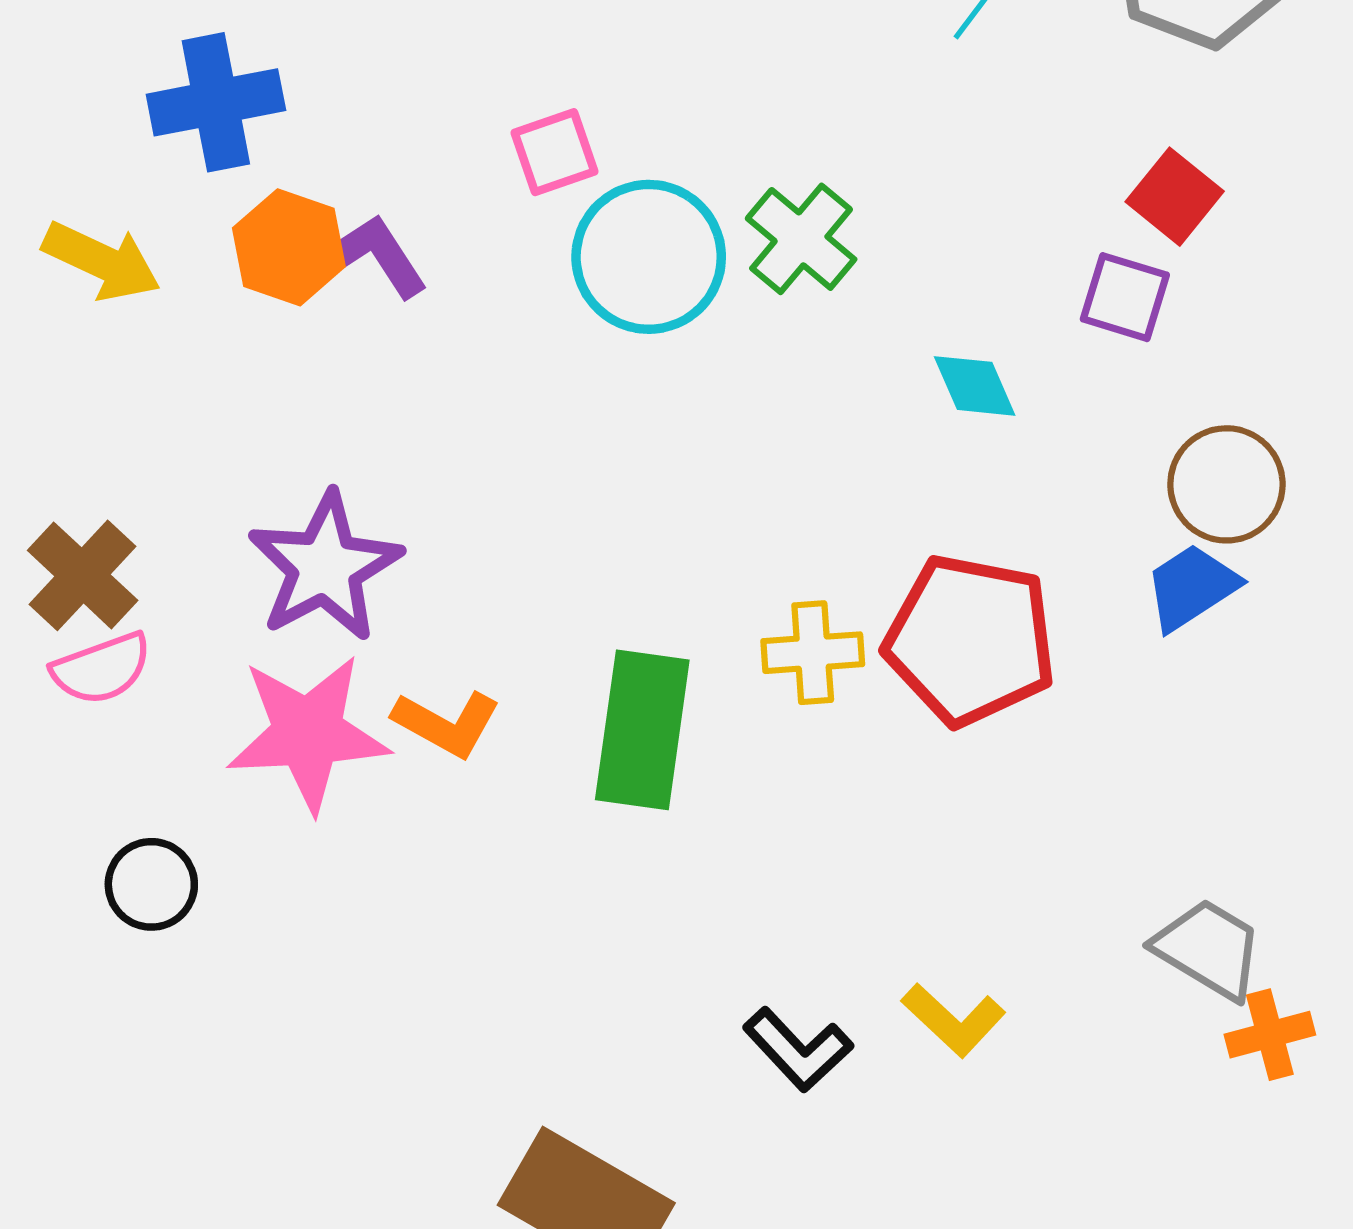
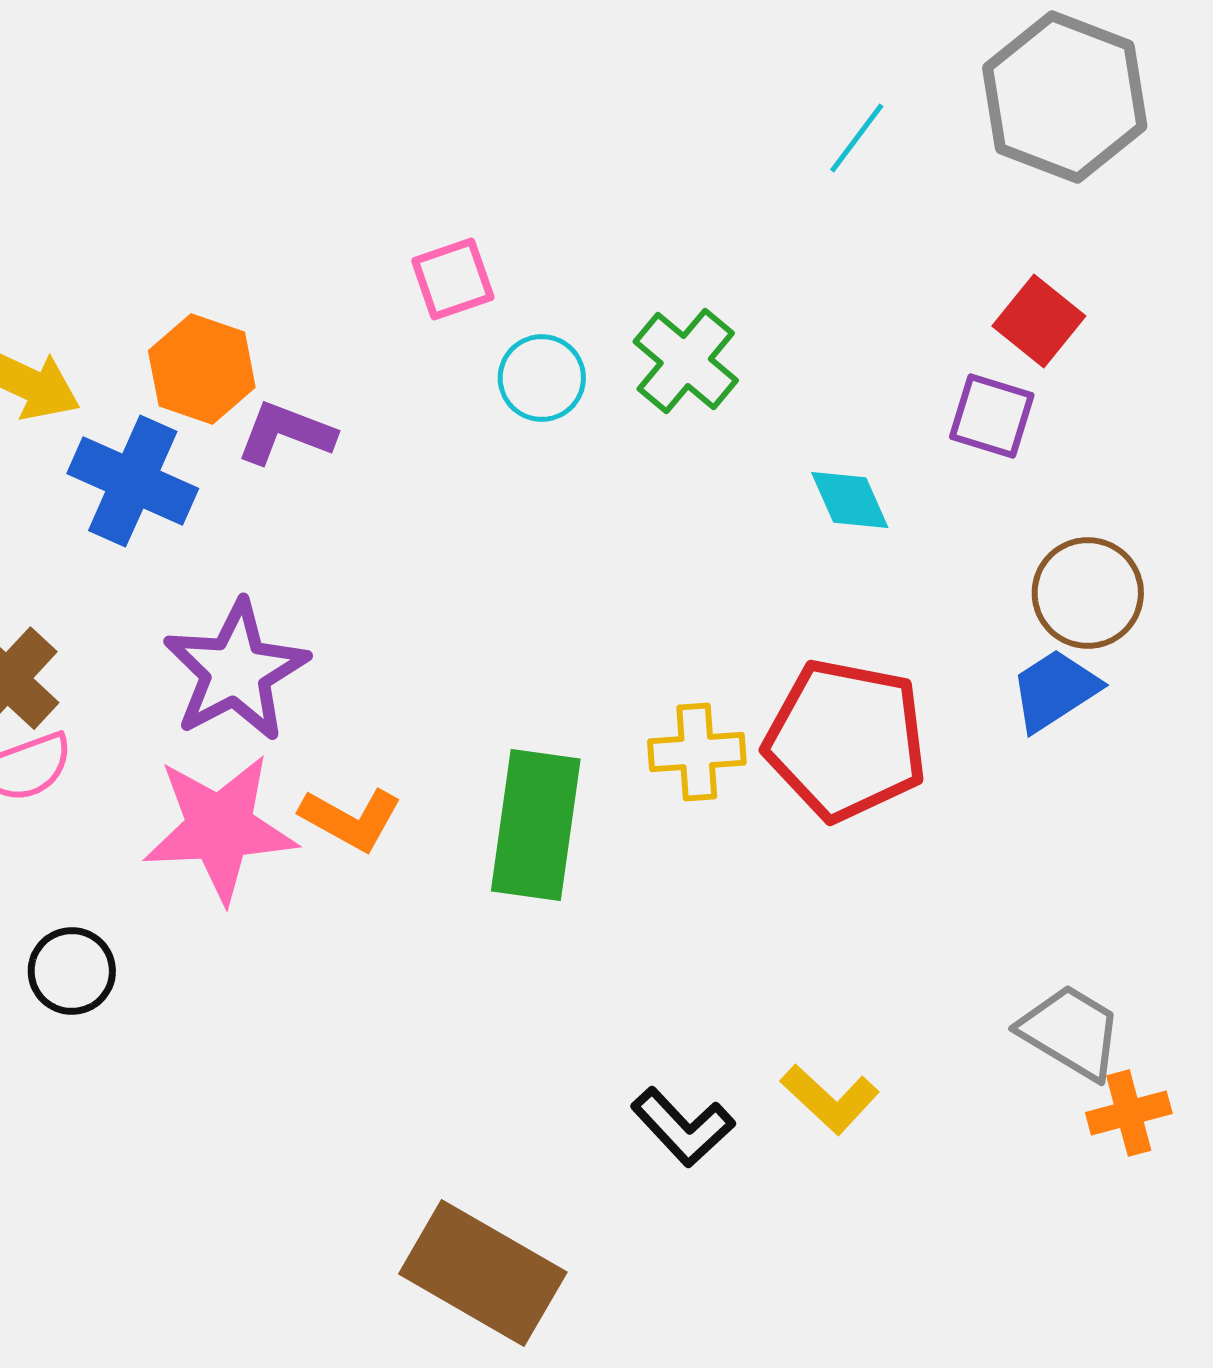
blue cross: (216, 102) -> (133, 481), moved, turned 35
purple L-shape: (378, 256) -> (286, 433), moved, turned -36
cyan circle: (649, 257) -> (542, 378), size x0.6

